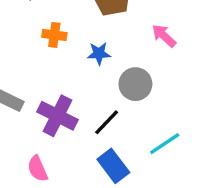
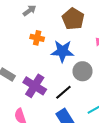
blue star: (99, 53) -> (62, 51), size x1.6

